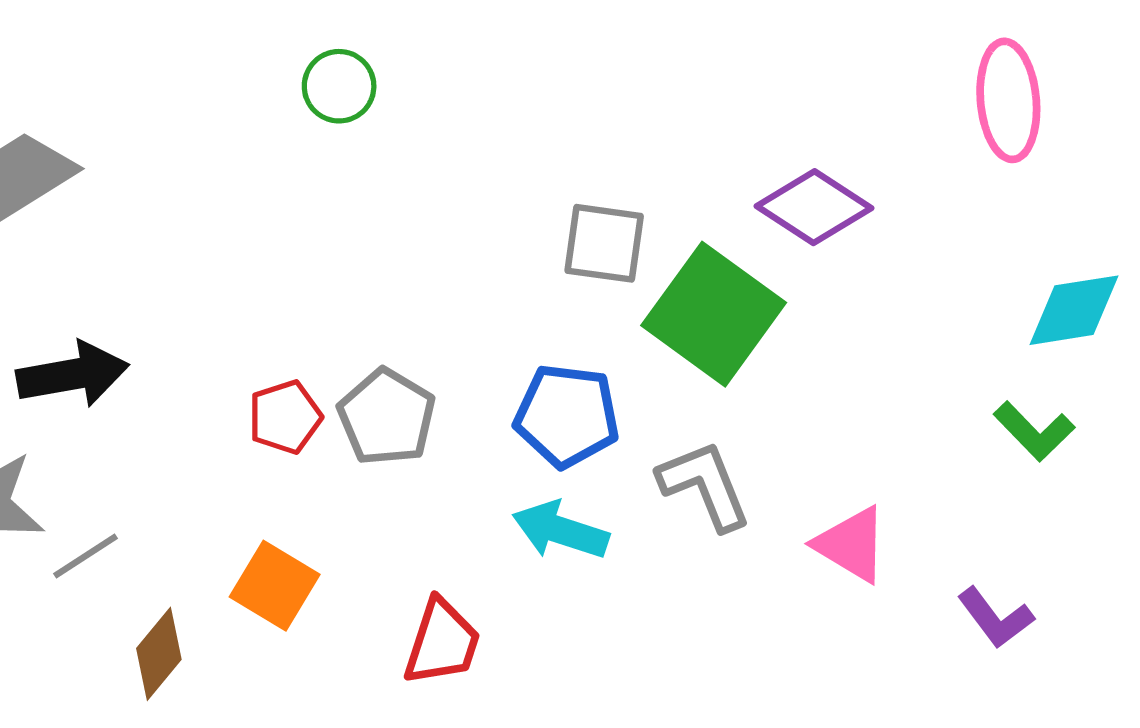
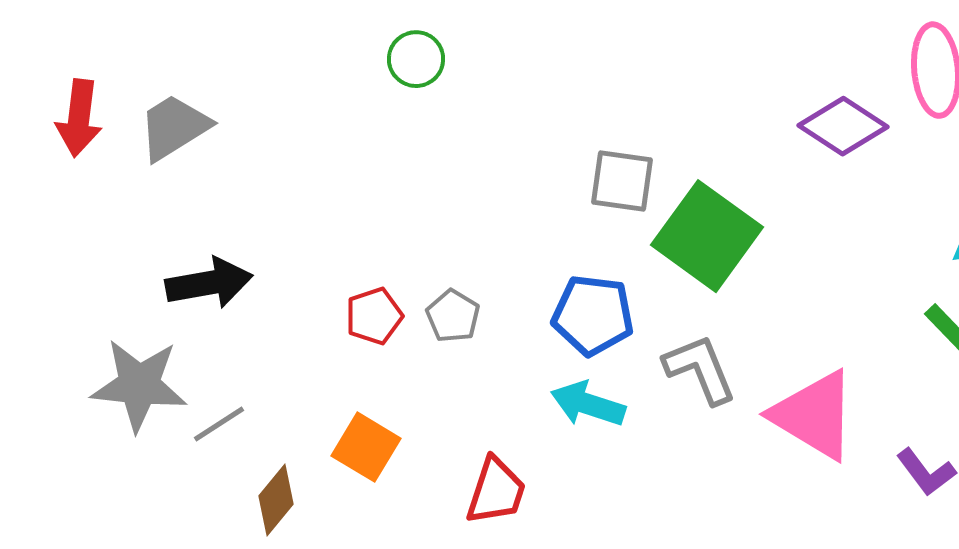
purple diamond: (814, 207) -> (843, 126), moved
gray pentagon: (387, 417) -> (453, 316), size x0.7
pink triangle: (851, 544) -> (814, 415), size x1.5

